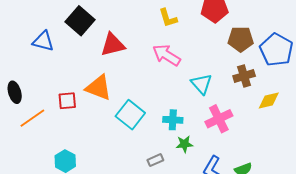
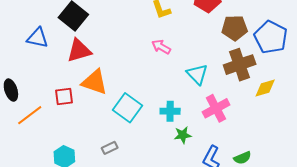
red triangle: (113, 45) -> (79, 51), moved
pink arrow: (166, 55) -> (161, 47), size x0.7
brown cross: (244, 76) -> (240, 65), size x1.4
gray rectangle: (155, 160) -> (110, 148), moved

